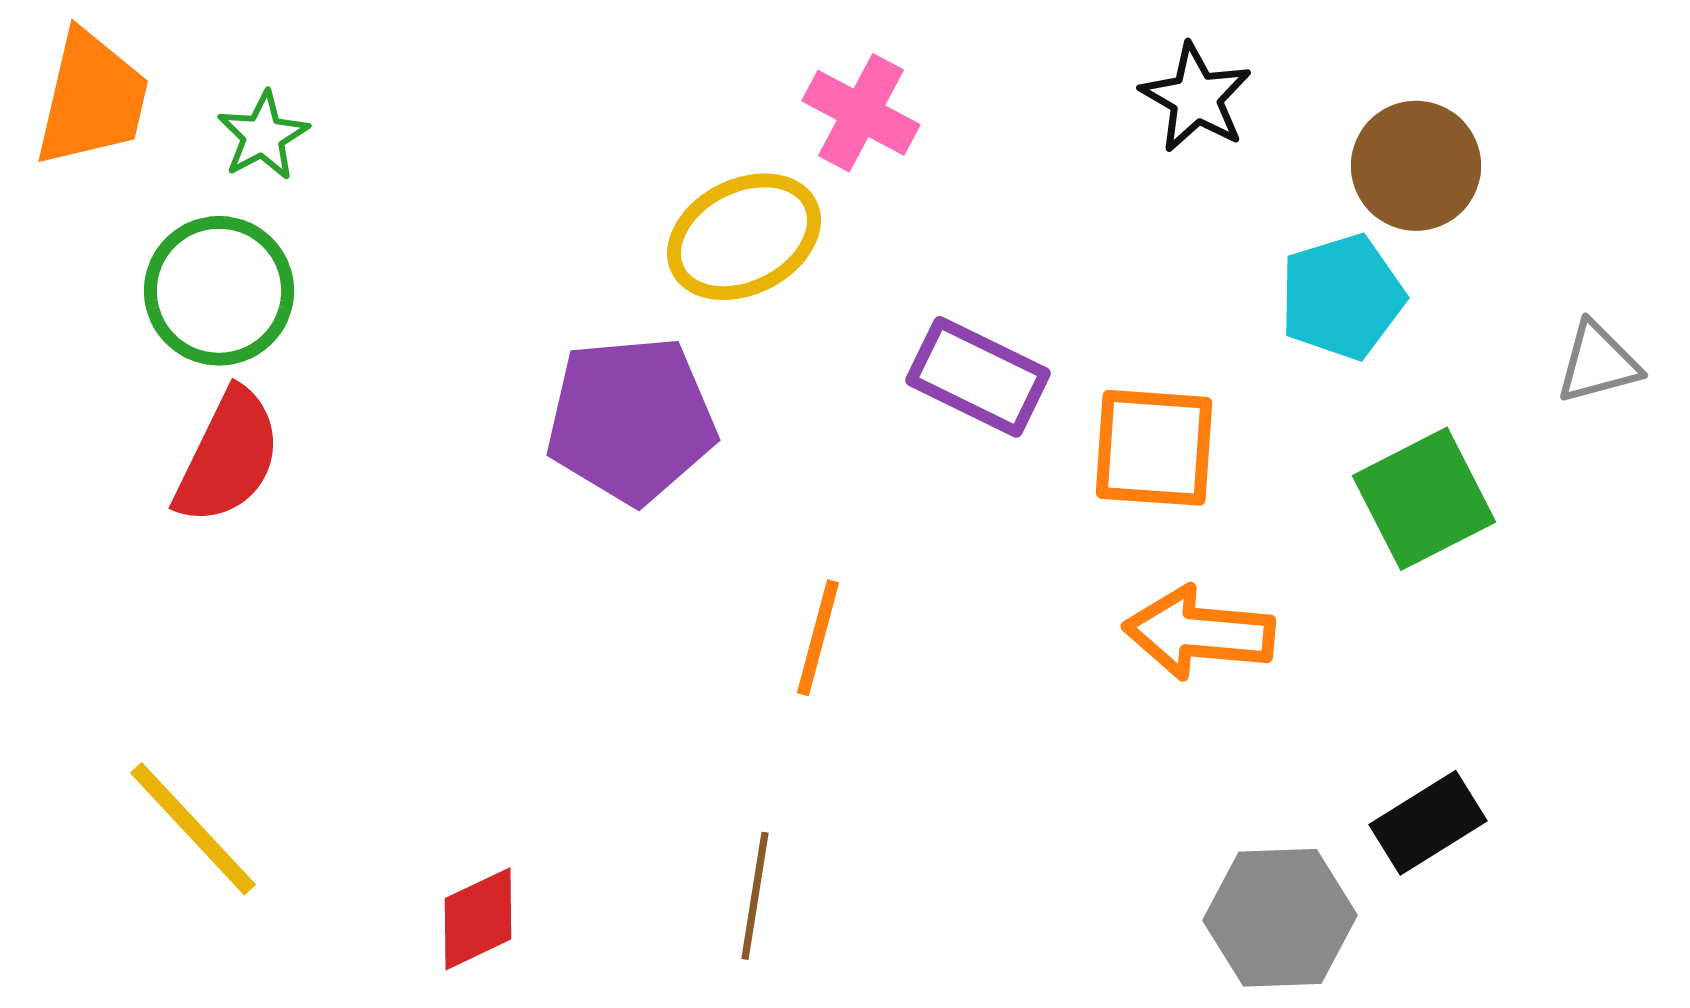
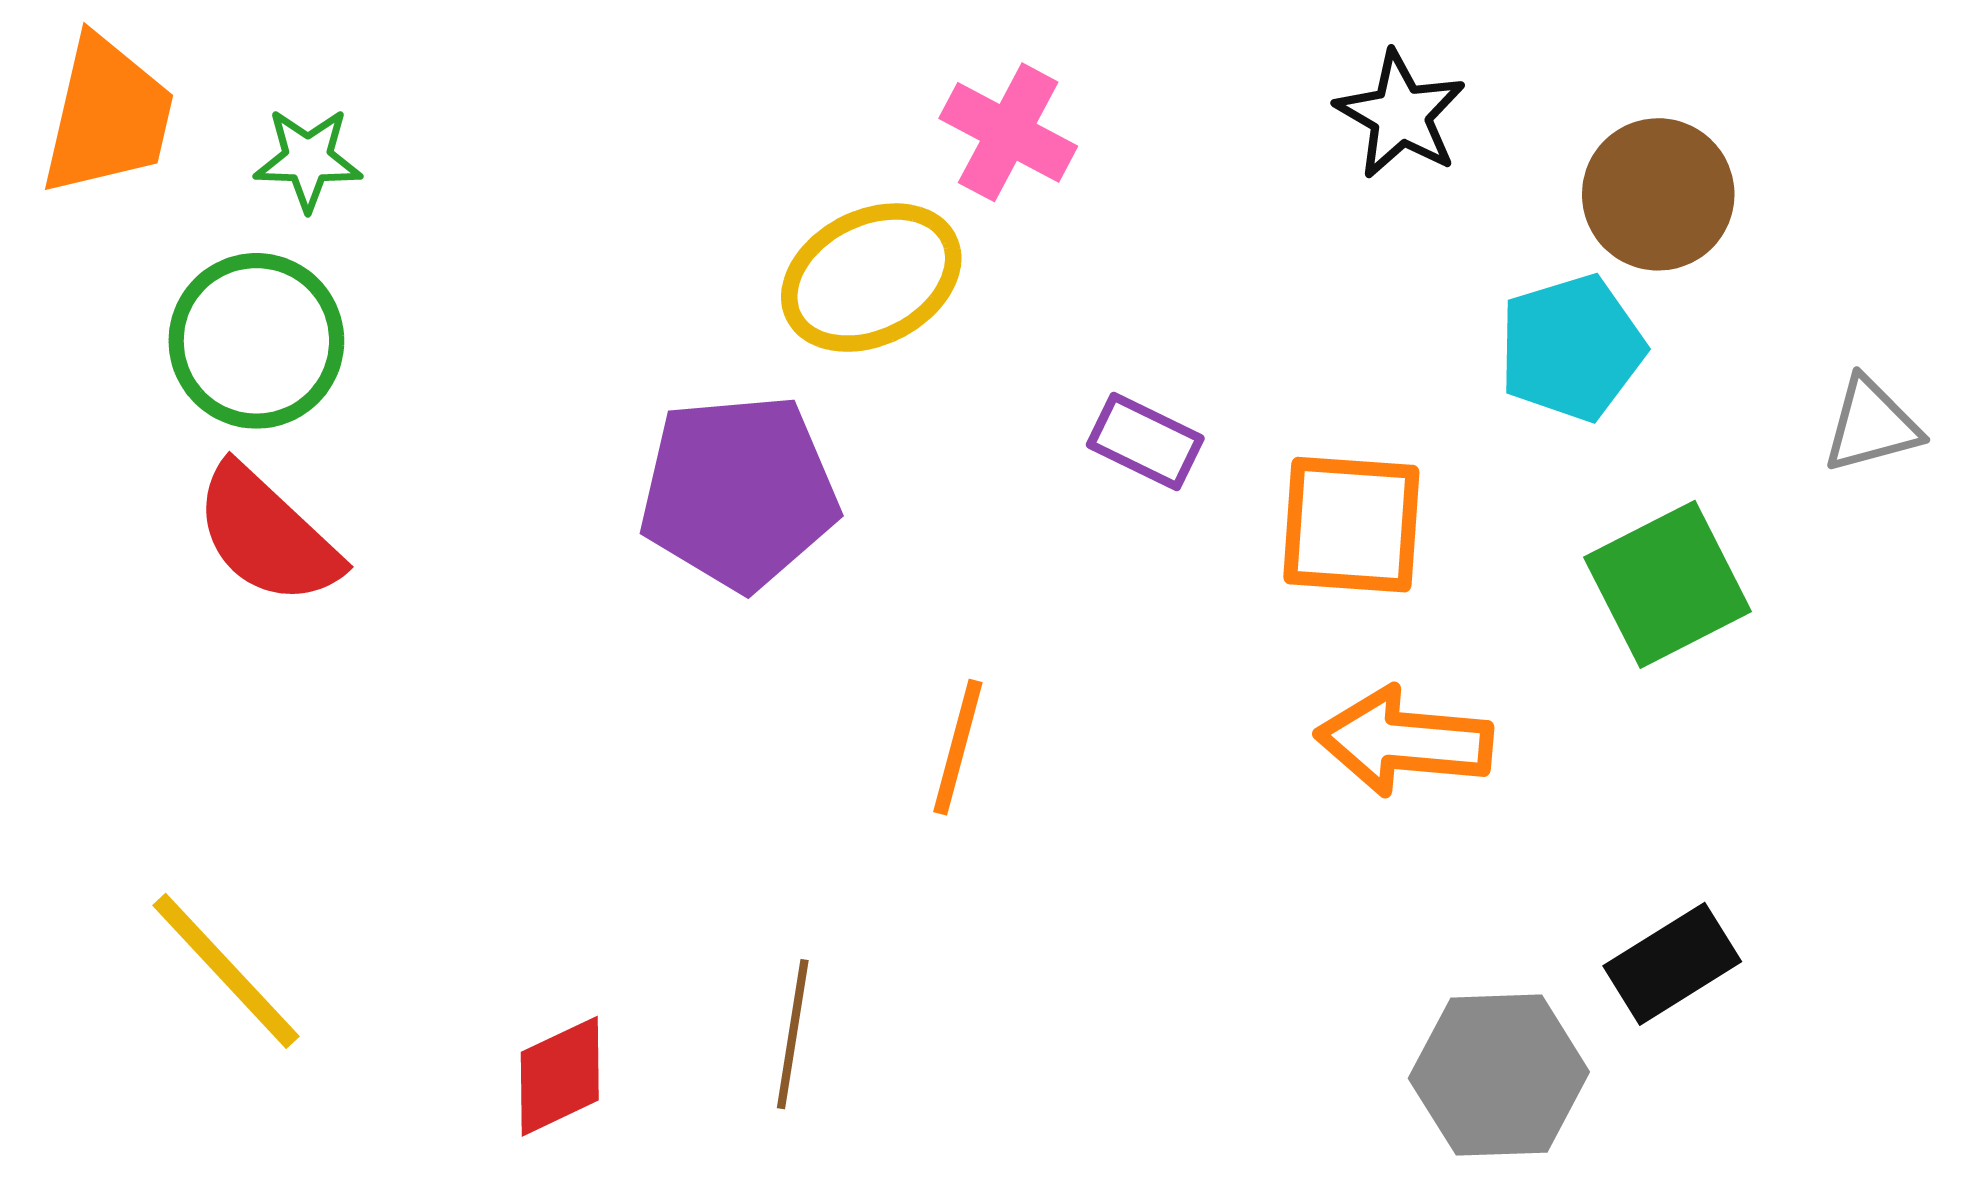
green star: (263, 136) -> (308, 159), turned 30
purple rectangle: (978, 377) -> (1145, 442), size x0.7
red semicircle: (228, 457) -> (267, 535), turned 107
brown line: (755, 896) -> (793, 1034), moved

